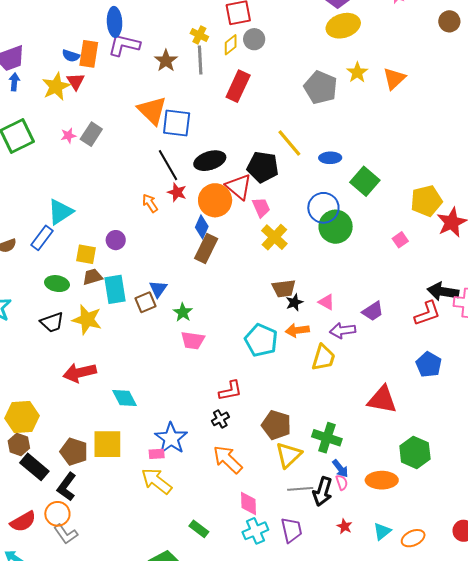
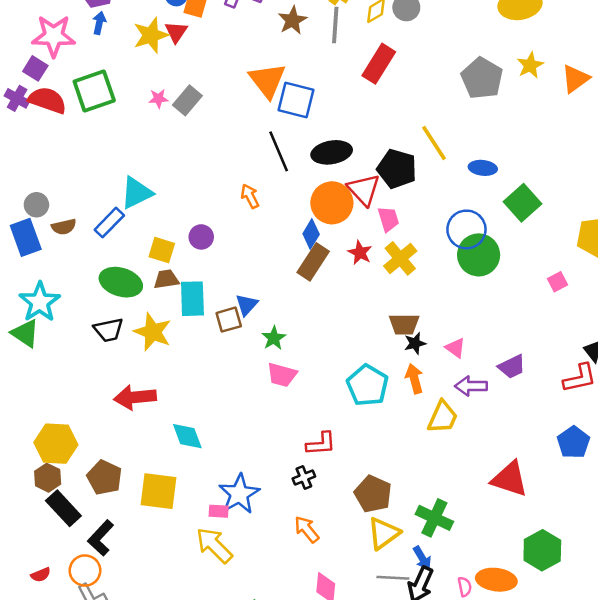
red star: (177, 192) -> (360, 253), moved
green ellipse: (57, 284) -> (121, 282), size x1.4
orange arrow: (297, 330) -> (414, 379), turned 75
brown pentagon: (74, 452) -> (104, 477), moved
orange arrow: (228, 459) -> (307, 529), size x0.7
blue arrow: (340, 468) -> (422, 558), moved
pink semicircle: (342, 482) -> (465, 587), moved
red semicircle: (23, 521) -> (41, 575), size x0.6

